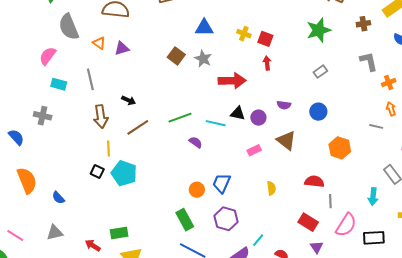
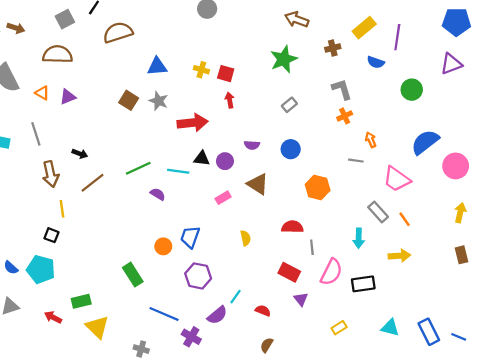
orange cross: (389, 83) -> (345, 116), moved
cyan pentagon: (124, 173) -> (41, 269), moved
green rectangle: (185, 220) -> (133, 275), moved

